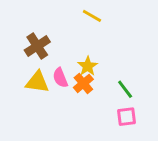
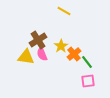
brown cross: (37, 46) -> (38, 40), moved
orange cross: (83, 83) -> (74, 54), moved

